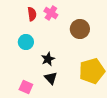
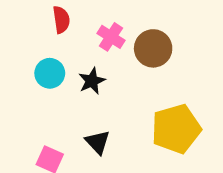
pink cross: (51, 13) -> (111, 37), moved
black star: (48, 59) -> (92, 81), moved

